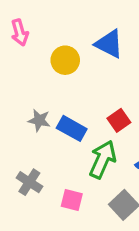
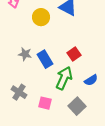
blue rectangle: (72, 128) -> (45, 59), turned 30

